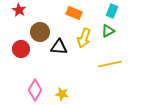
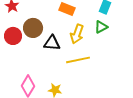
red circle: (21, 49) -> (13, 36), moved
yellow line: (110, 64) -> (78, 60), moved

